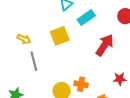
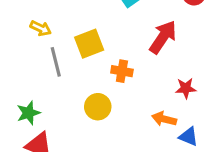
yellow square: (60, 36) -> (89, 44), moved
orange cross: (81, 84) -> (122, 71), moved

